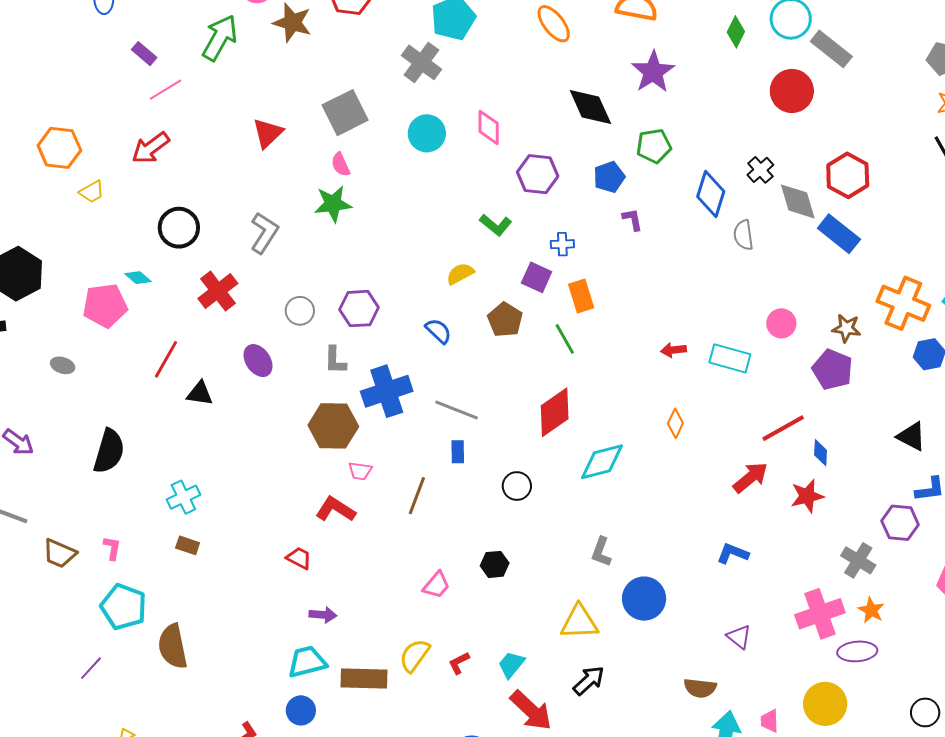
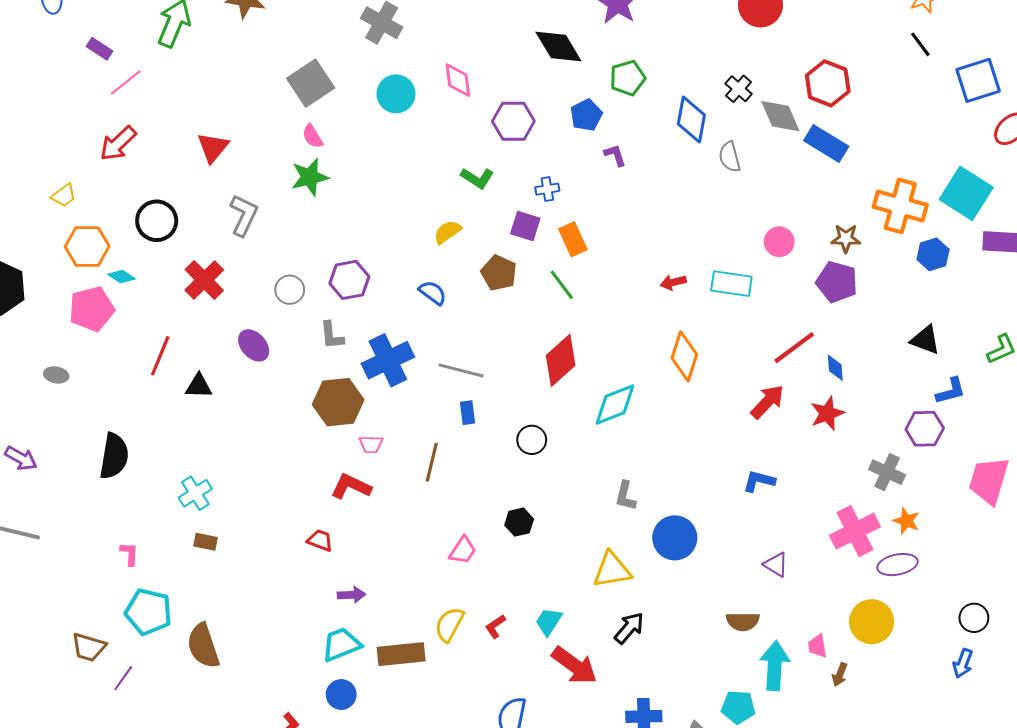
red triangle: (268, 133) -> (213, 147), moved
orange hexagon: (59, 148) -> (87, 246), moved
orange diamond: (675, 423) -> (684, 356), size x1.6
brown trapezoid: (59, 553) -> (89, 647), moved

